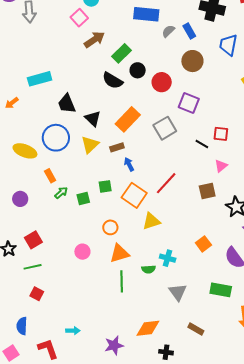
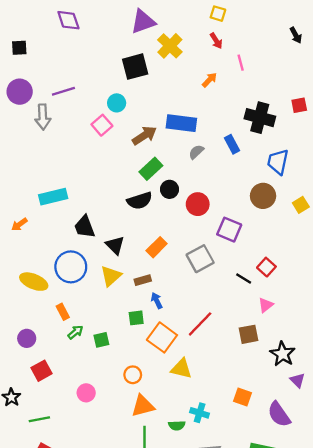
gray semicircle: (168, 31) -> (196, 152), moved
brown arrow: (94, 40) -> (144, 135), moved
brown circle: (192, 61) -> (263, 196), moved
black semicircle: (113, 80) -> (140, 201), turned -50
orange rectangle: (128, 119) -> (157, 247), size x0.7
red square: (221, 134) -> (266, 267), turned 35
green square: (105, 186) -> (136, 318), moved
yellow triangle: (151, 221) -> (181, 369), turned 30
red square: (33, 240) -> (42, 371), moved
orange square: (203, 244) -> (243, 397), turned -35
pink circle: (82, 252) -> (86, 393), moved

